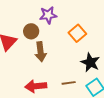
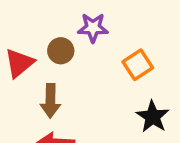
brown arrow: (41, 52) -> (50, 101), moved

